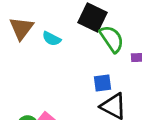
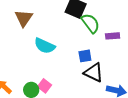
cyan semicircle: (52, 39) -> (45, 46), moved, size x1.5

